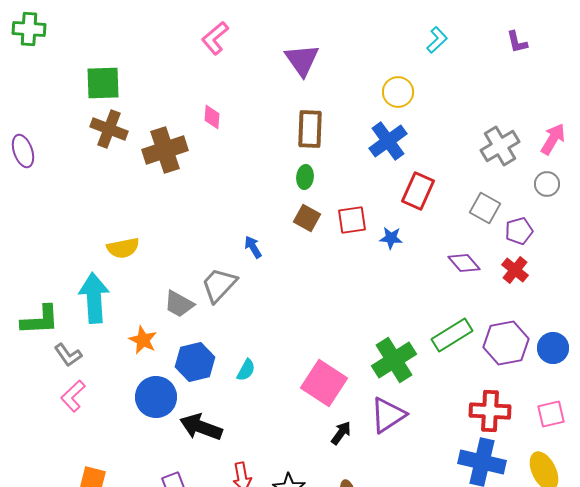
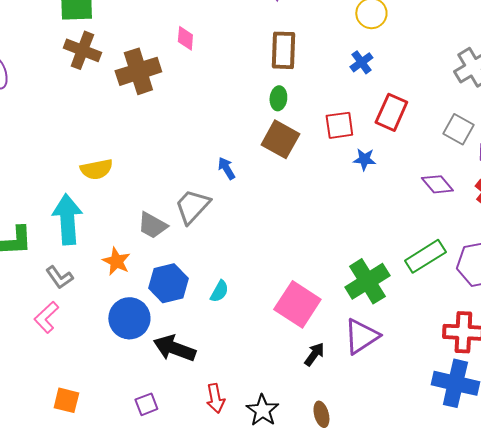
blue cross: (388, 141) -> (361, 62), size x0.6
brown square: (307, 218) -> (280, 139), size x1.4
red square: (352, 220) -> (339, 125), moved
gray L-shape: (68, 355) -> (59, 277), moved

